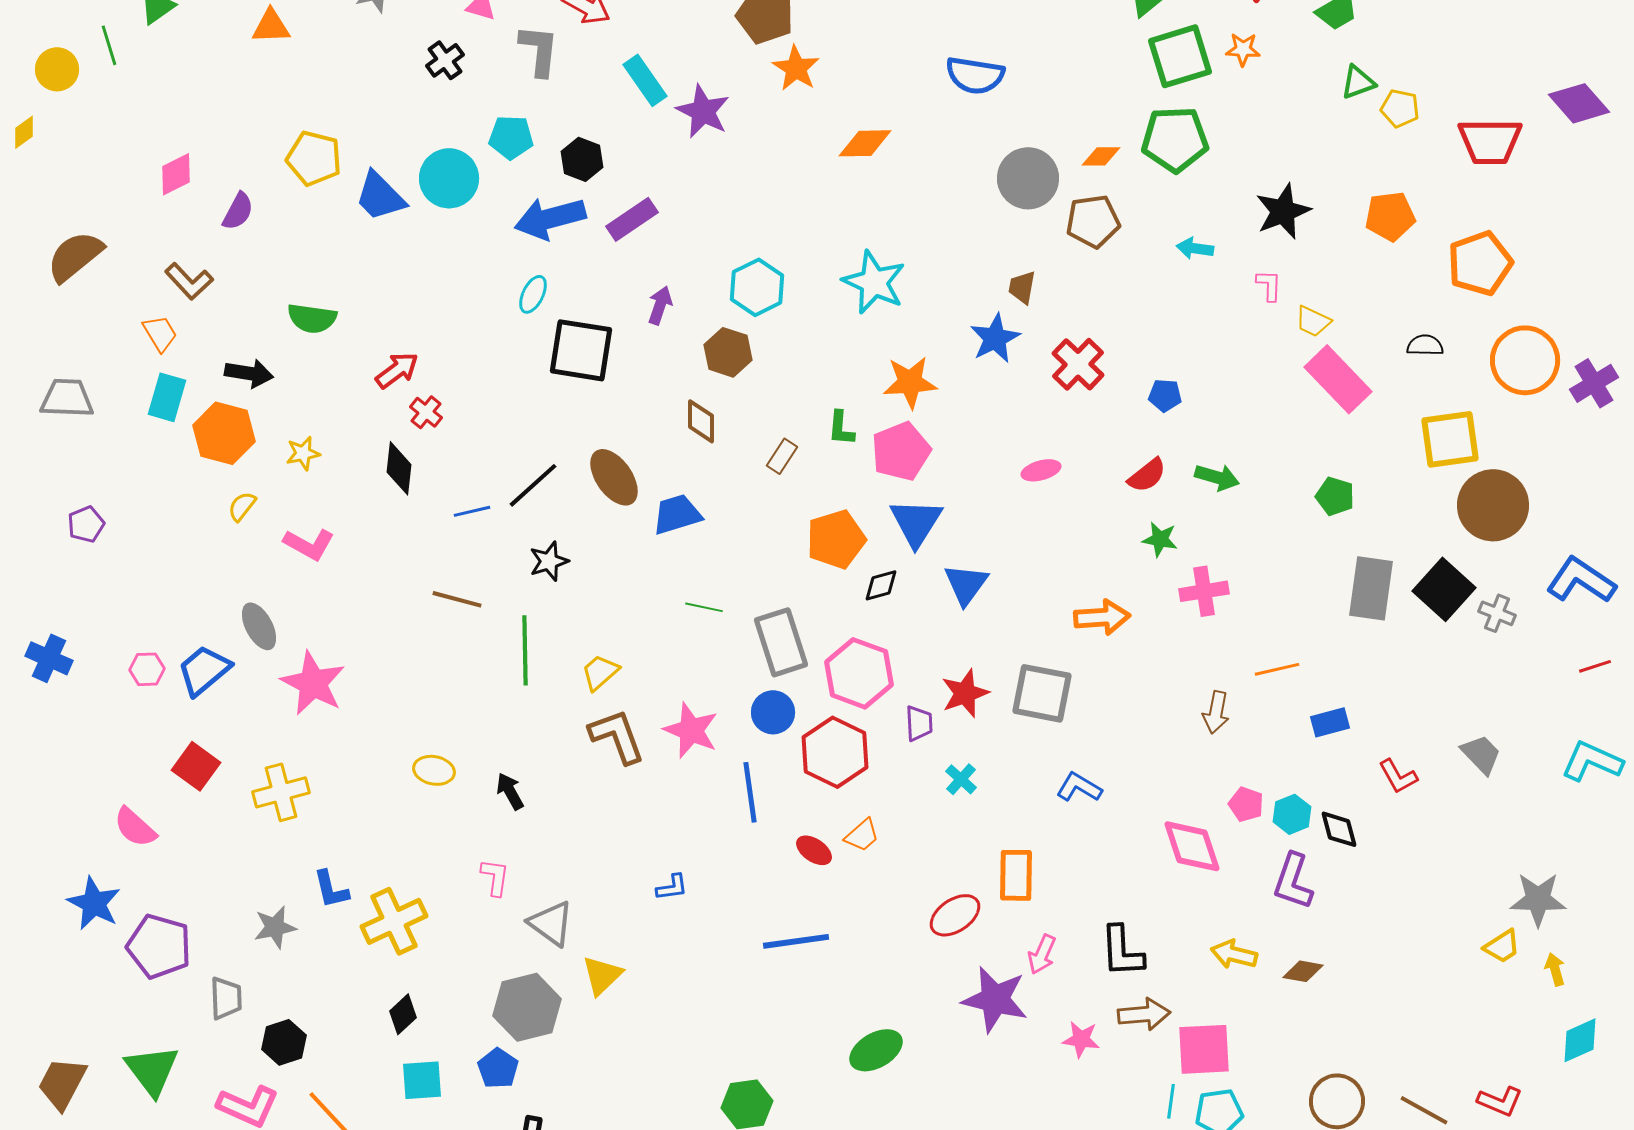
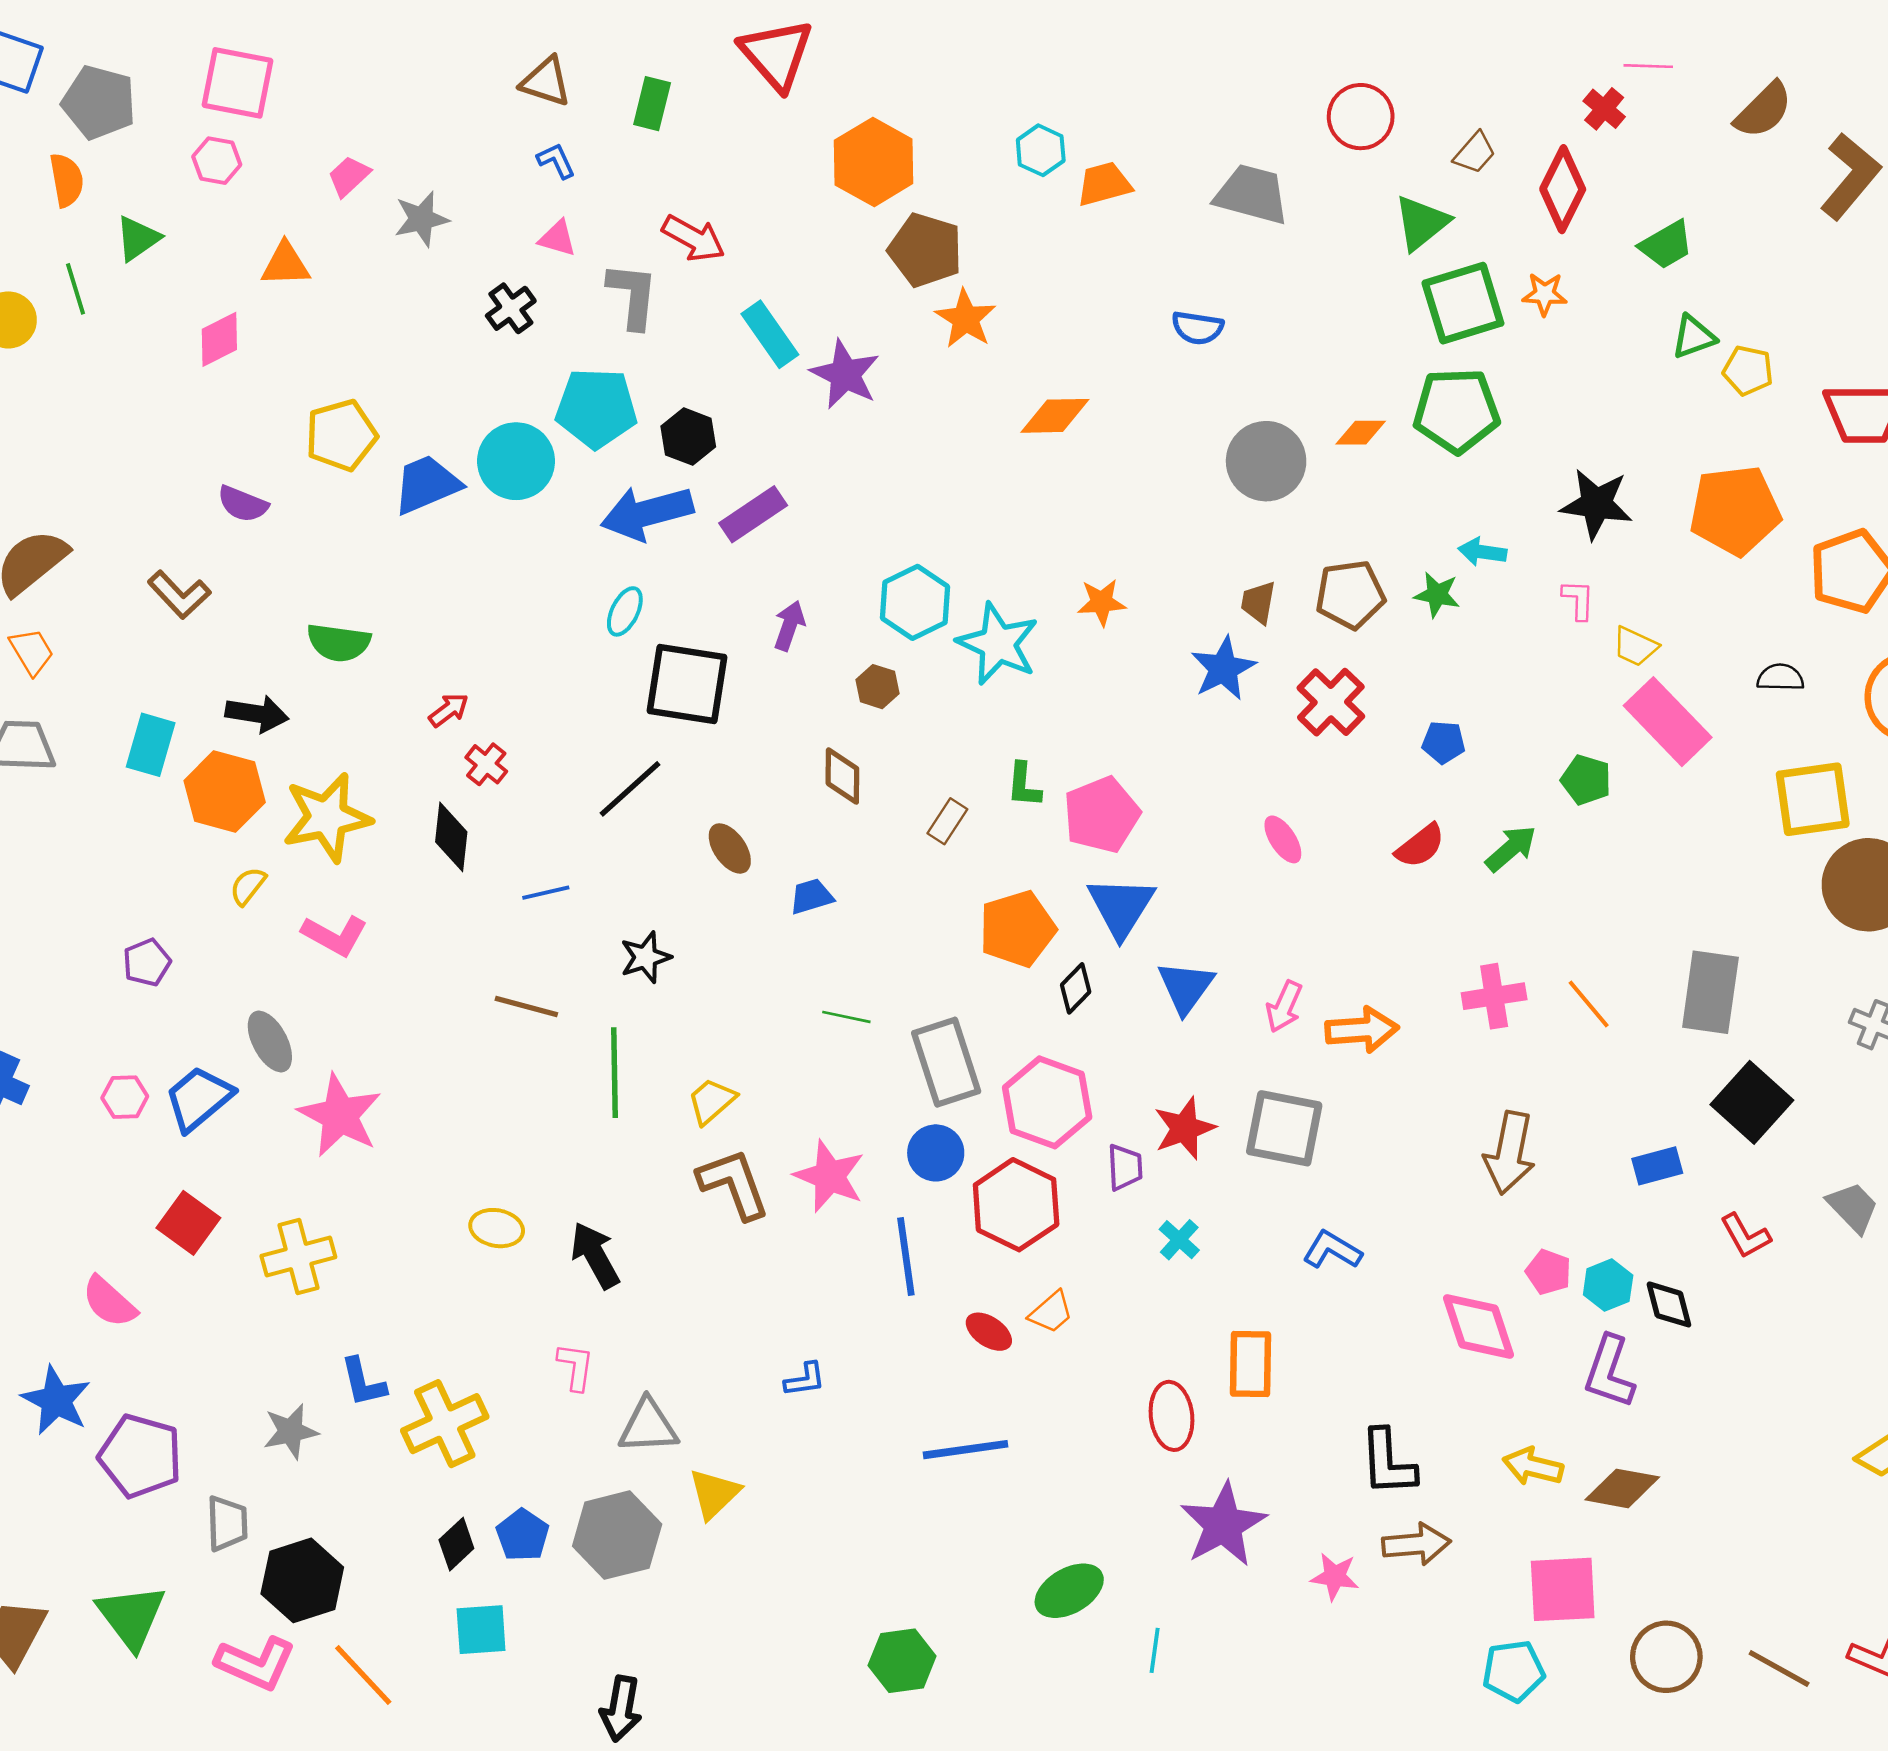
blue semicircle: (975, 75) -> (1197, 328), size x0.7
cyan pentagon: (511, 137) -> (596, 408), size x1.4
yellow pentagon: (314, 158) -> (341, 435), turned -30
pink diamond: (176, 174) -> (219, 339), moved
blue trapezoid: (380, 196) -> (427, 484), turned 112
purple semicircle: (238, 211) -> (243, 504), turned 84
black star: (1283, 211) -> (1596, 504), turned 30
orange pentagon: (1390, 216) -> (1735, 510), size x1.4
brown pentagon: (1093, 221) -> (1350, 595), moved
cyan star: (874, 282) -> (998, 644), moved
orange trapezoid: (160, 333) -> (32, 652), moved
brown hexagon: (728, 352) -> (877, 687), size x0.7
red arrow: (397, 370) -> (449, 710), size x0.7
orange star: (910, 382) -> (1102, 602), moved, size x0.7
yellow star: (303, 453) -> (327, 817), size x2.0
pink ellipse: (1041, 470) -> (1283, 839), turned 72
brown ellipse: (614, 477) -> (730, 848), size x0.7
green arrow: (1217, 477) -> (1511, 848), turned -57
black line: (533, 485) -> (630, 789), moved
green pentagon: (1335, 496) -> (1586, 780), moved
blue trapezoid: (677, 514) -> (811, 896), size x0.7
purple pentagon: (86, 524) -> (147, 962), moved
green star: (1160, 539) -> (1437, 595), moved
black diamond: (881, 585) -> (1076, 988), turned -30
black square: (1444, 589) -> (1752, 1102), moved
orange line: (1277, 669) -> (1589, 1004), moved, turned 63
brown arrow: (1216, 712) -> (1510, 1153), size x1.5
black arrow: (510, 791) -> (595, 1255), size x1.4
red ellipse: (955, 915) -> (1171, 1416), turned -63
gray triangle: (551, 923) -> (648, 1426), turned -39
pink arrow: (1042, 954) -> (1284, 1007), moved
brown diamond: (1303, 971) -> (1622, 1488), size x1.4
purple star: (995, 999) -> (1223, 1525), turned 30
black hexagon: (284, 1042) -> (302, 1580), size x1.4
pink square: (1204, 1049) -> (1563, 1589), moved
blue pentagon: (498, 1068) -> (523, 1535), moved
cyan line: (1171, 1101) -> (1155, 1650), moved

